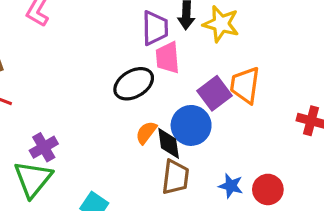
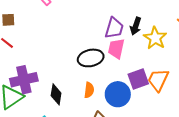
orange semicircle: (146, 133) -> (89, 90), turned 133
black diamond: (169, 143) -> (56, 94), moved
purple cross: (44, 147) -> (24, 80), size x1.5

